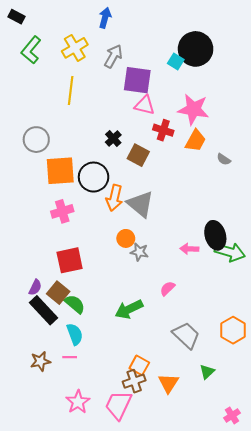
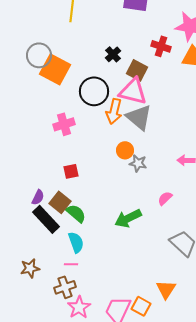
pink triangle: (145, 105) -> (133, 91), moved, size x1.4
orange square: (60, 171) -> (55, 69), moved, turned 32
red square: (70, 260) -> (71, 171), size x0.6
brown star: (40, 361) -> (30, 268), moved
orange square: (139, 365) -> (141, 306), moved
brown cross: (134, 381) -> (65, 287), moved

